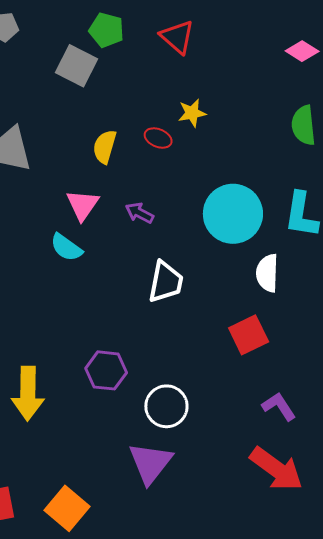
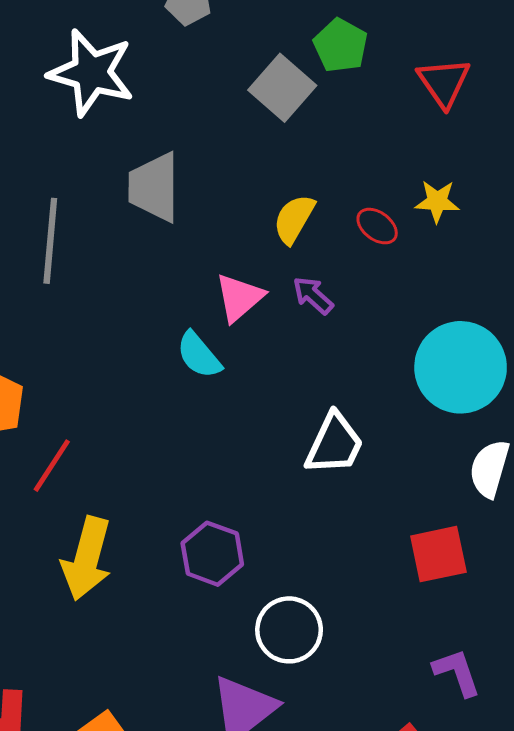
purple arrow: (140, 213) -> (313, 295), moved

